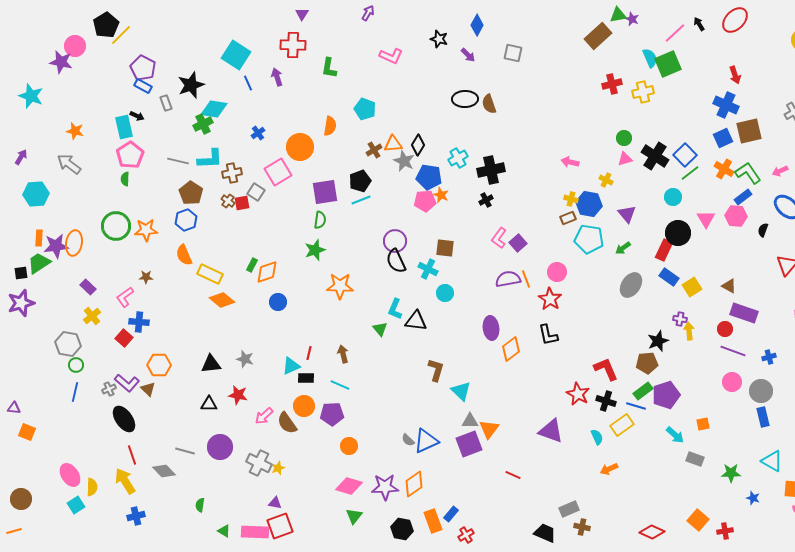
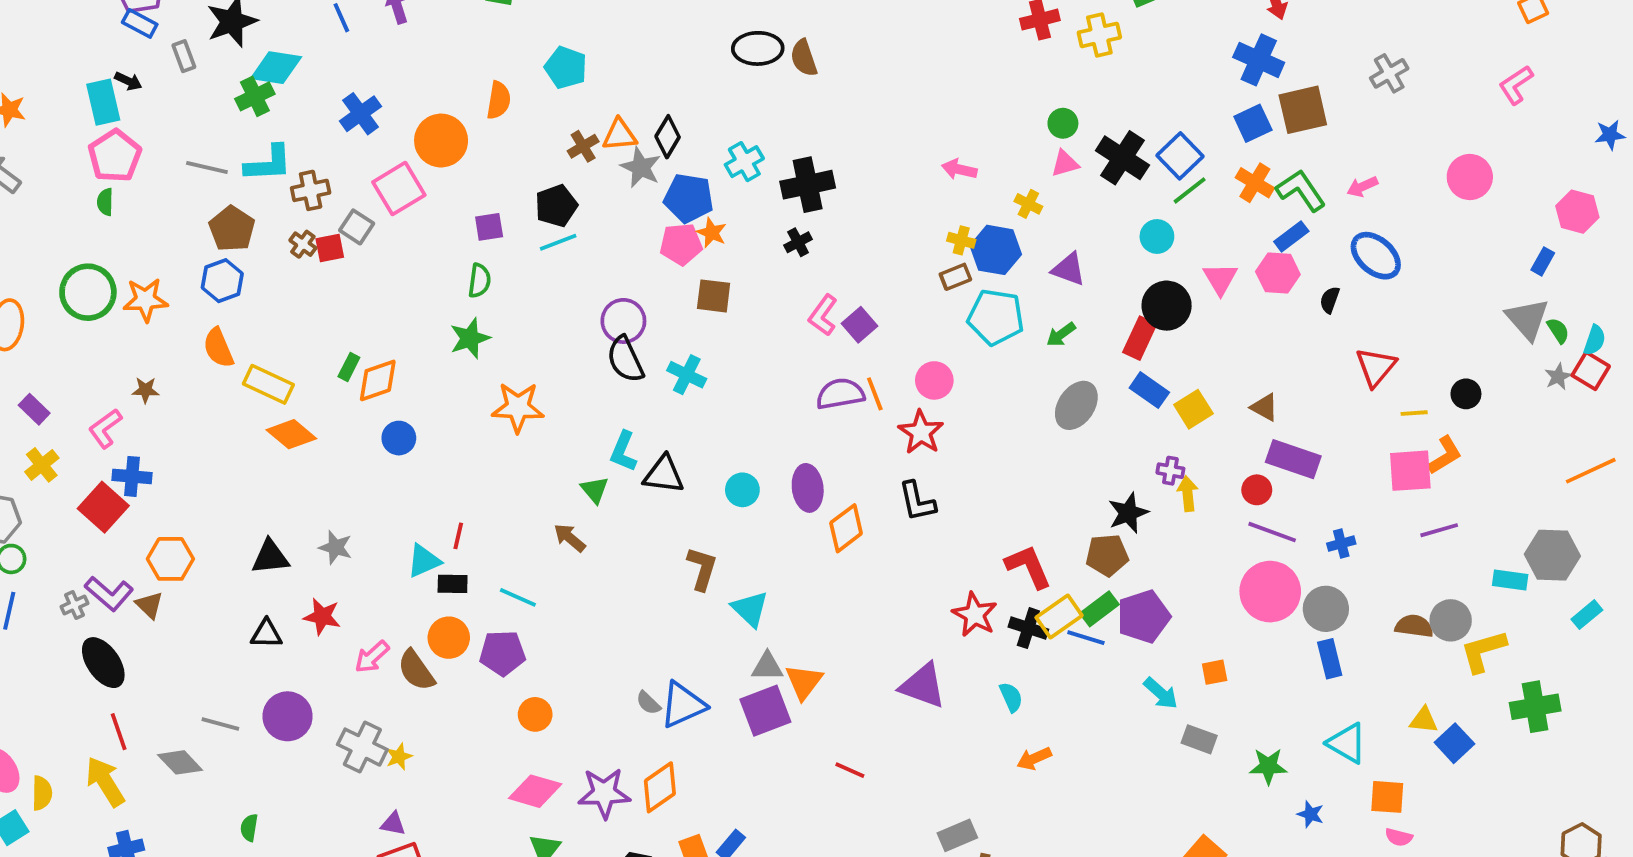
blue cross: (258, 133) -> (360, 114), size x1.5
purple square: (325, 192) -> (489, 227), size x0.6
purple triangle: (627, 214) -> (1069, 269), turned -30
brown square: (445, 248) -> (714, 296), moved
cyan circle: (445, 293) -> (742, 490), moved
red square: (124, 338) -> (103, 507), size x1.4
brown arrow: (343, 354) -> (570, 538), moved, turned -36
pink circle: (732, 382) -> (1270, 592), size x1.6
yellow rectangle: (622, 425) -> (1059, 617), moved

